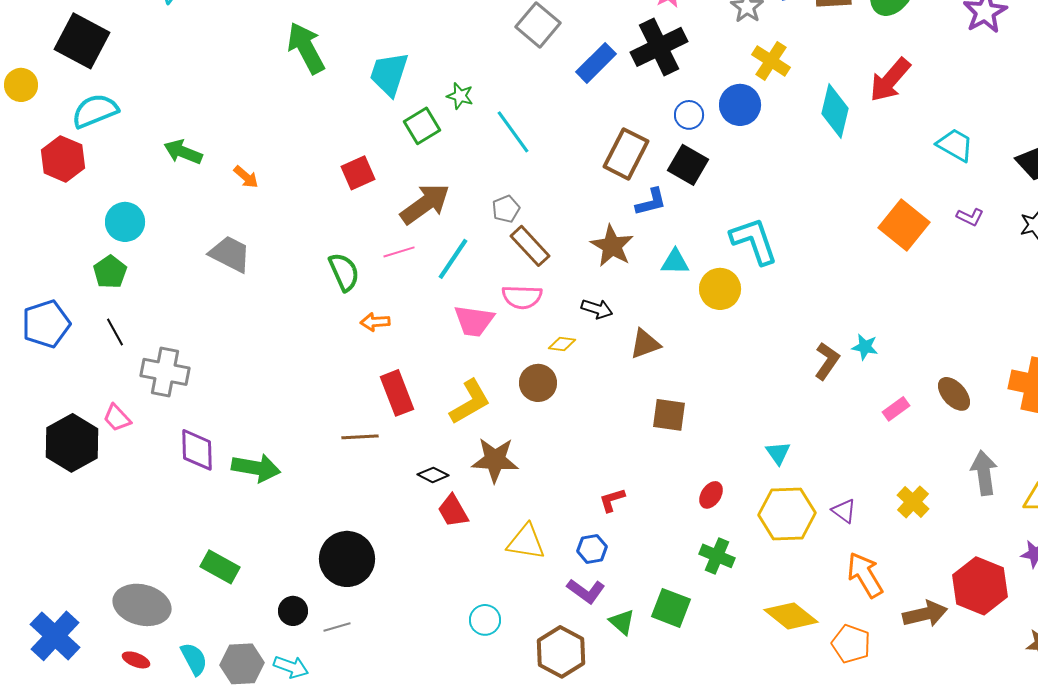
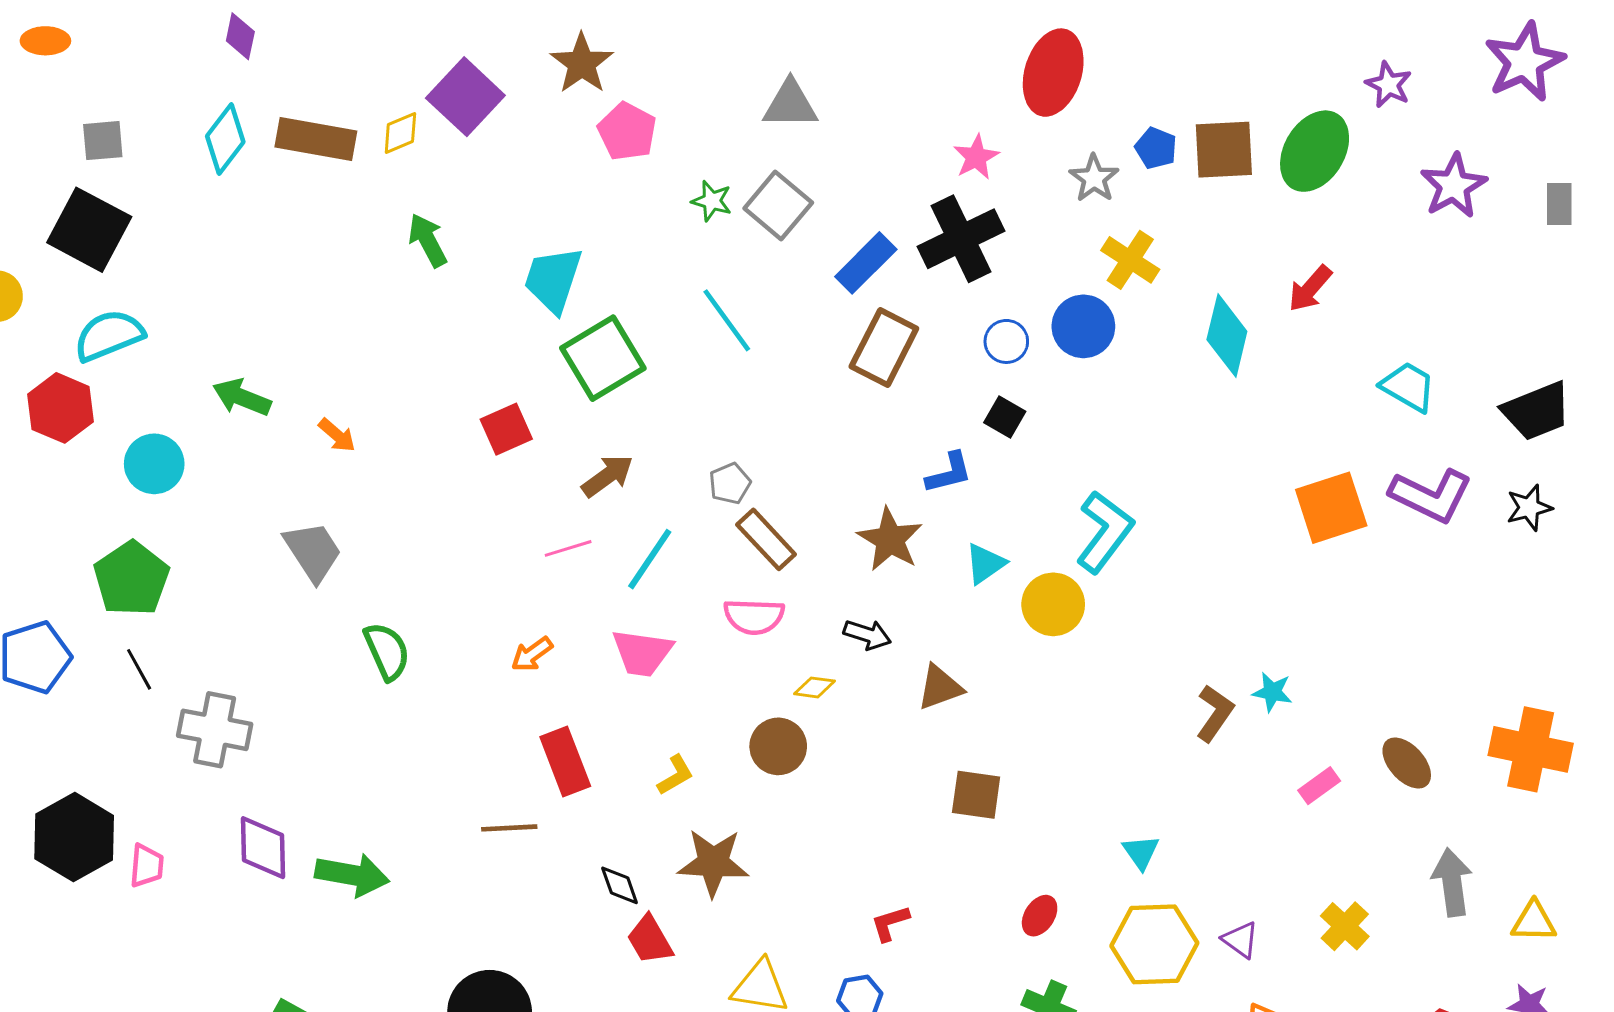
green arrow: (306, 48) -> (428, 240), size x0.7
red arrow: (890, 80) -> (1310, 289), size x0.7
green star: (460, 96) -> (712, 201), moved
green square: (422, 126) -> (603, 358), size x1.5
cyan line: (513, 132) -> (727, 320), moved
brown rectangle: (626, 154) -> (884, 348), moved
black square: (688, 165) -> (1005, 417), size x0.7
brown arrow: (425, 204) -> (607, 476), size x0.7
purple L-shape: (970, 217) -> (1431, 496), size x2.0
cyan circle: (125, 222) -> (154, 464), moved
orange square: (904, 225) -> (1331, 508), turned 33
cyan L-shape: (754, 241) -> (1105, 532), turned 56
gray trapezoid: (230, 254) -> (313, 551), turned 30
cyan triangle: (675, 262) -> (985, 564), turned -36
green pentagon: (110, 272) -> (132, 579), size x1.5
green semicircle: (344, 272) -> (387, 651), moved
pink trapezoid: (474, 321) -> (642, 653), moved
orange arrow: (375, 322) -> (532, 654), turned -32
yellow L-shape: (470, 402) -> (675, 775), size x0.6
pink trapezoid: (117, 418) -> (147, 866), moved, turned -132
black diamond: (433, 475) -> (620, 885), turned 44

